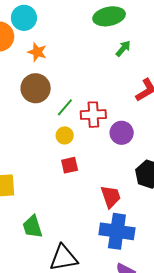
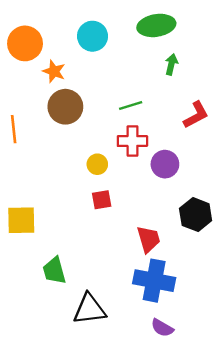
cyan circle: (24, 18) -> (92, 36), moved
green arrow: (123, 48) -> (171, 64), turned -30
orange star: (37, 52) -> (54, 71), moved
green line: (65, 107) -> (131, 105), moved, turned 30

